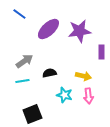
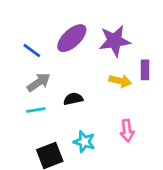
blue line: (19, 14) -> (32, 51), moved
yellow arrow: (83, 76) -> (120, 81), moved
cyan star: (64, 95) -> (84, 142), moved

